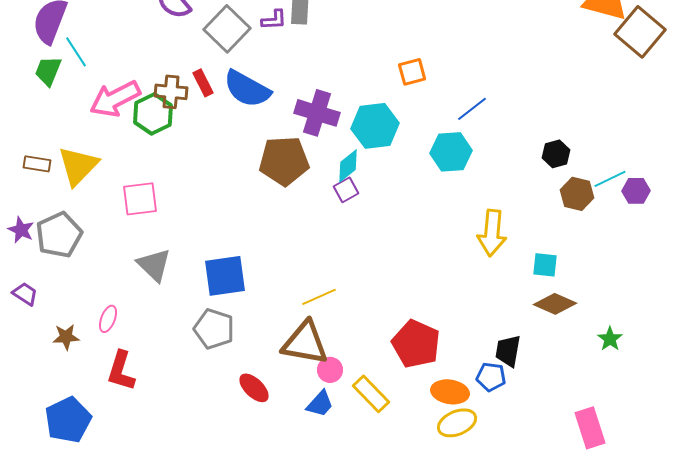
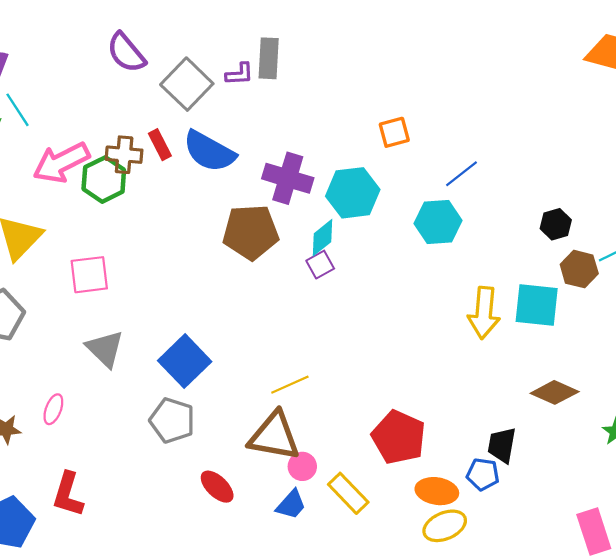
cyan square: (545, 265) -> (537, 305), moved, size x1.6
blue square: (225, 276) -> (185, 361), turned -36
red L-shape: (121, 371) -> (68, 494), moved

